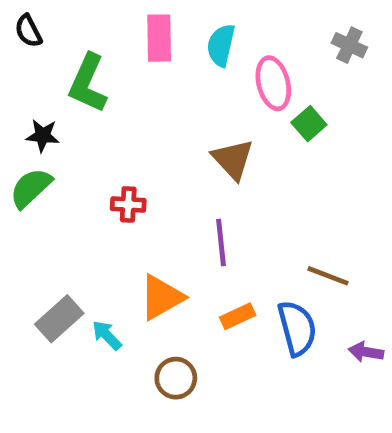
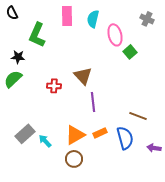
brown triangle: (233, 159) -> (83, 76), moved
orange triangle: (162, 297) -> (75, 135), moved

